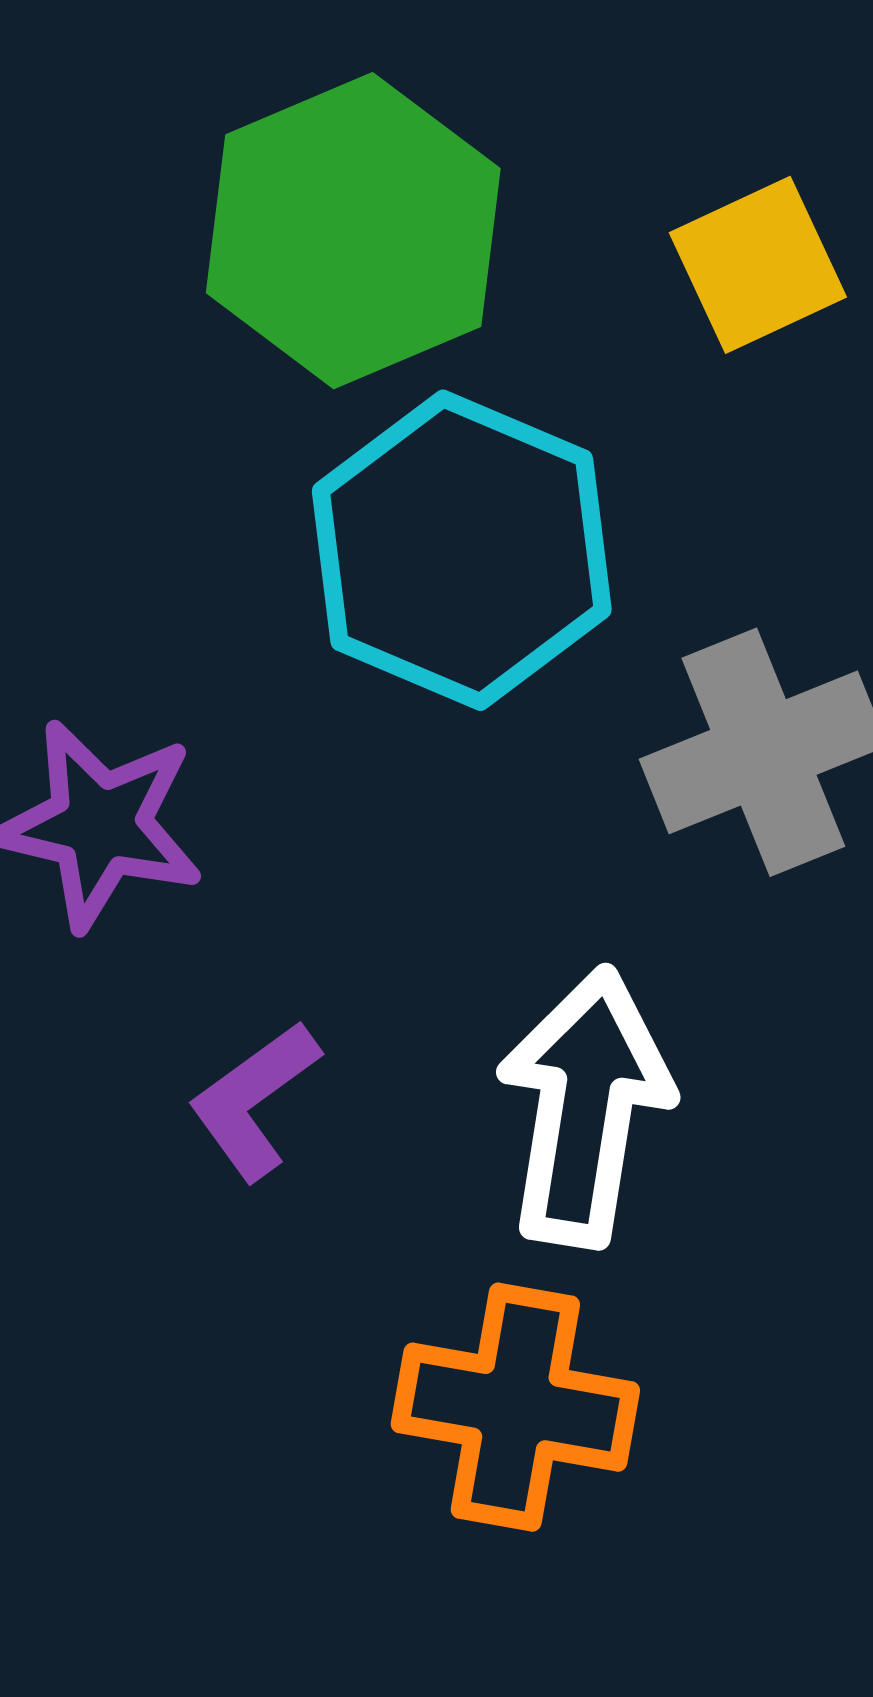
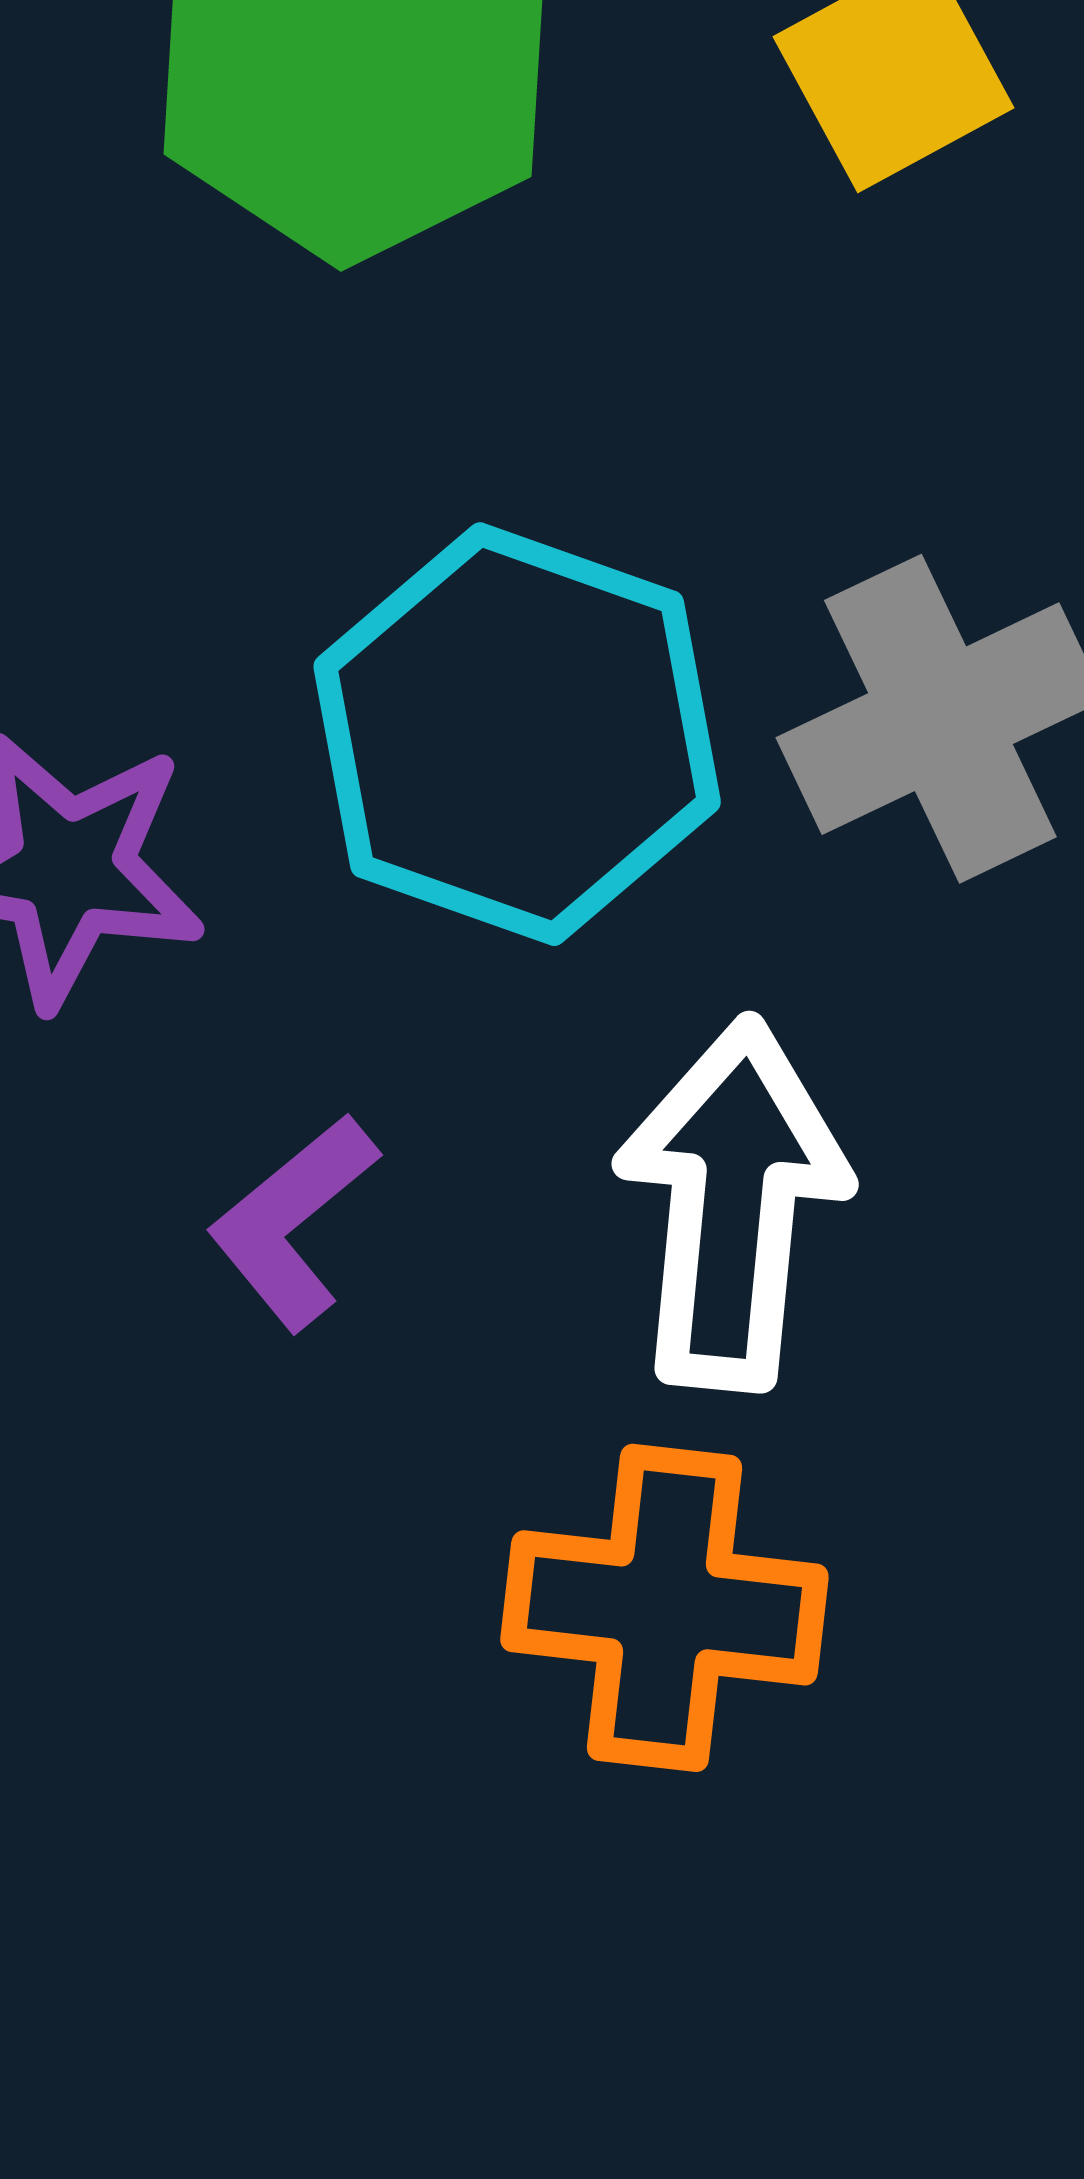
cyan hexagon: (462, 550) -> (517, 734), moved

